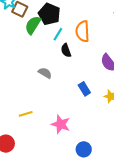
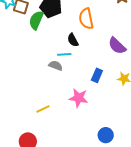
cyan line: (58, 34) -> (64, 54), moved, turned 64
blue rectangle: (84, 89) -> (97, 75), turned 64
pink star: (61, 124) -> (79, 98), moved

